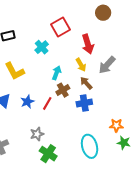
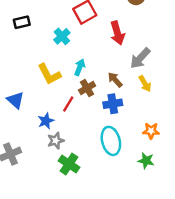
yellow arrow: (81, 65) -> (145, 84), moved
yellow L-shape: (15, 71) -> (49, 74), moved
blue star: (27, 102) -> (46, 121), moved
green star: (124, 143) -> (146, 161), moved
cyan ellipse: (90, 146) -> (111, 141), moved

